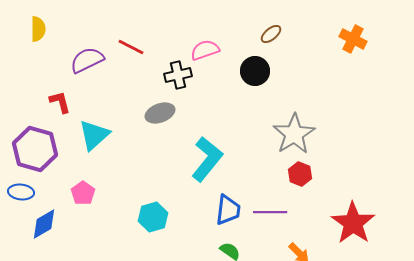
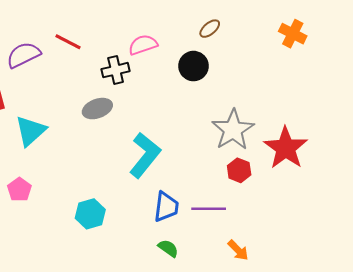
red star: (353, 223) -> (286, 148), moved

